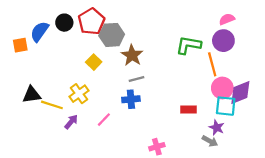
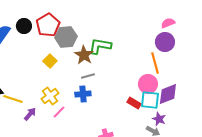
green L-shape: (188, 45) -> (100, 46), moved
pink circle: (222, 88) -> (148, 84), moved
purple diamond: (240, 93) -> (168, 94), moved
yellow cross: (79, 94) -> (50, 96), moved
cyan square: (226, 106) -> (150, 100), moved
red rectangle: (188, 109) -> (134, 103), turned 32

